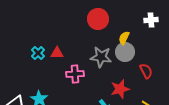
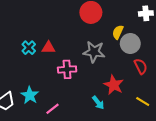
gray circle: (125, 52) -> (130, 43), moved
red star: (120, 89) -> (114, 85), turned -30

